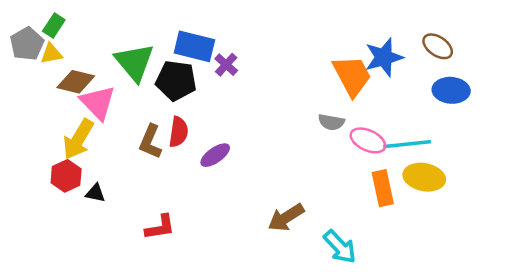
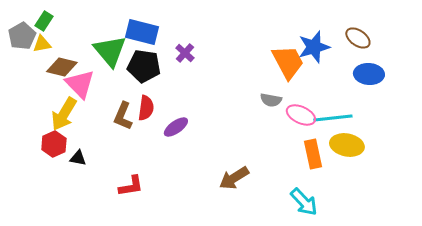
blue rectangle: (194, 46) -> (142, 32), moved
cyan arrow: (340, 247) -> (304, 202), moved

